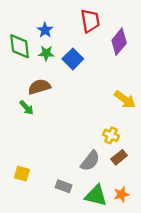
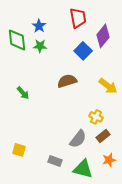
blue square: (73, 59) -> (83, 51), moved
brown semicircle: (39, 87) -> (67, 81), moved
orange star: (121, 194) -> (109, 160), moved

